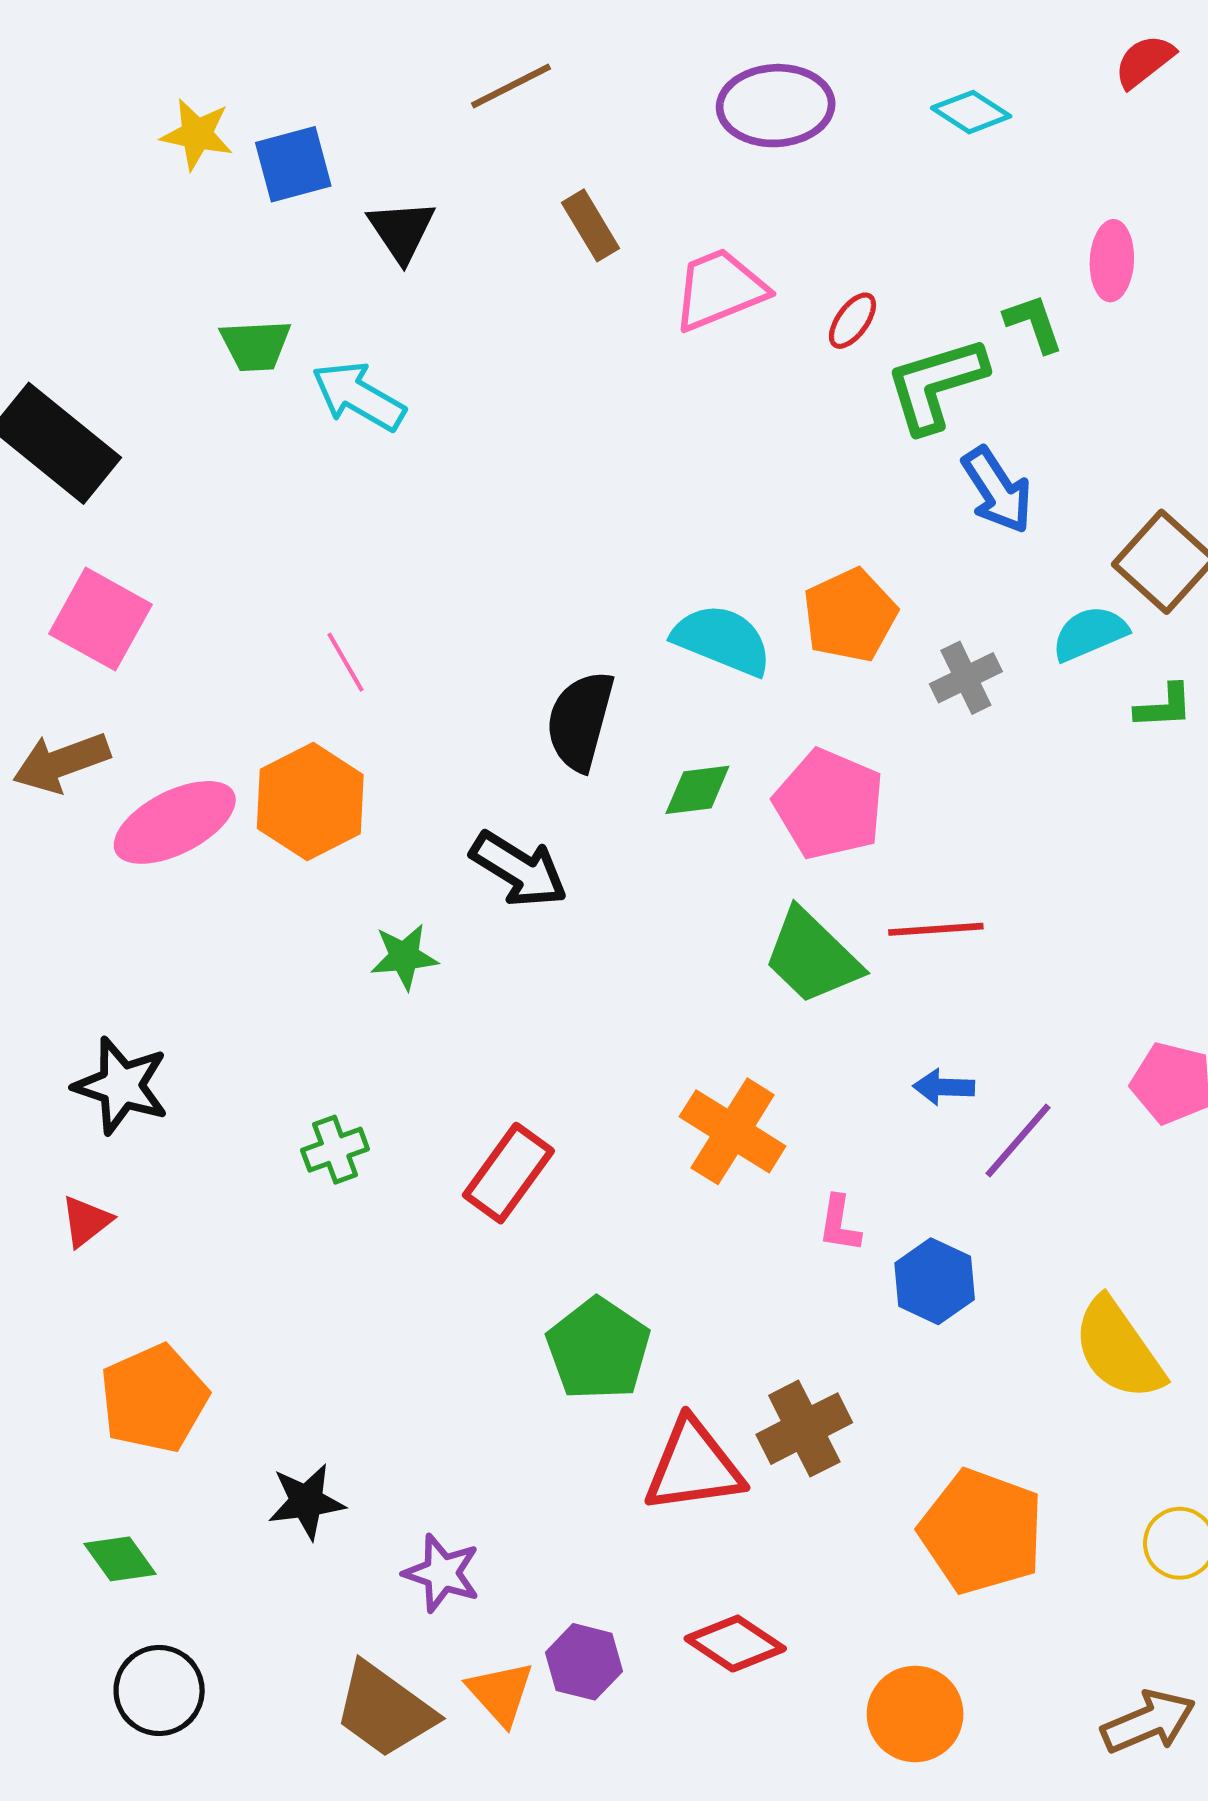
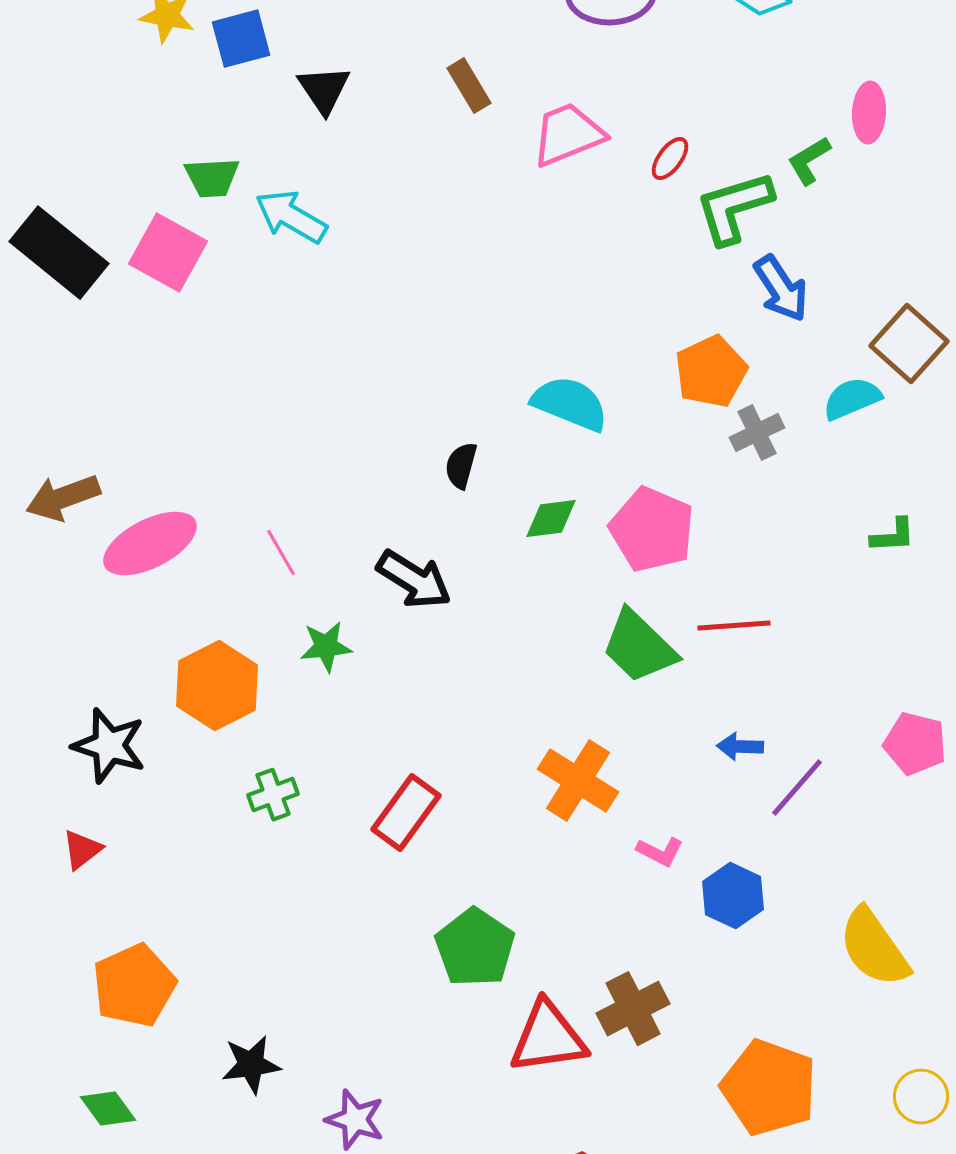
green L-shape: (1034, 323) -> (809, 161), turned -102
orange pentagon: (850, 615) -> (711, 372), moved
pink square: (100, 619) -> (168, 253), moved
pink line: (345, 662) -> (281, 553), moved
green L-shape: (1164, 706) -> (893, 536), moved
black semicircle: (580, 721) -> (461, 466), size x0.6
orange hexagon: (310, 802) -> (217, 686), moved
pink L-shape: (839, 1224) -> (660, 852), turned -72

